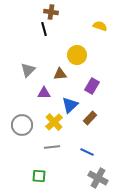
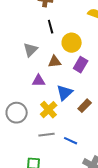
black line: (44, 29) -> (51, 27), moved
gray triangle: (28, 70) -> (31, 50), moved
purple rectangle: (92, 86) -> (81, 65), moved
blue line: (87, 152) -> (71, 141), moved

